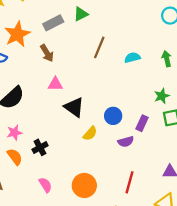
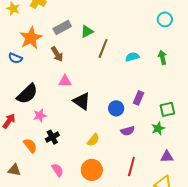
green triangle: (81, 14) -> (87, 31), moved
green star: (162, 96) -> (158, 128), moved
purple rectangle: (142, 123) -> (139, 98), moved
pink star: (14, 133) -> (40, 115), moved
yellow semicircle: (90, 133) -> (93, 140), moved

